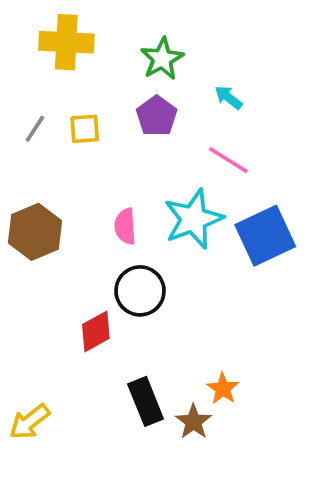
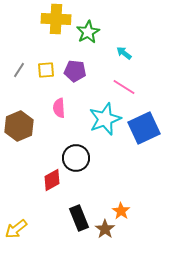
yellow cross: (66, 42) -> (56, 19), moved
purple pentagon: (157, 116) -> (75, 71), moved, turned -30
pink semicircle: (125, 226) -> (59, 108), moved

